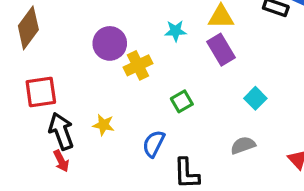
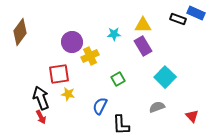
red square: (41, 92) -> (59, 74), moved
cyan square: (255, 98) -> (165, 77), size x1.5

